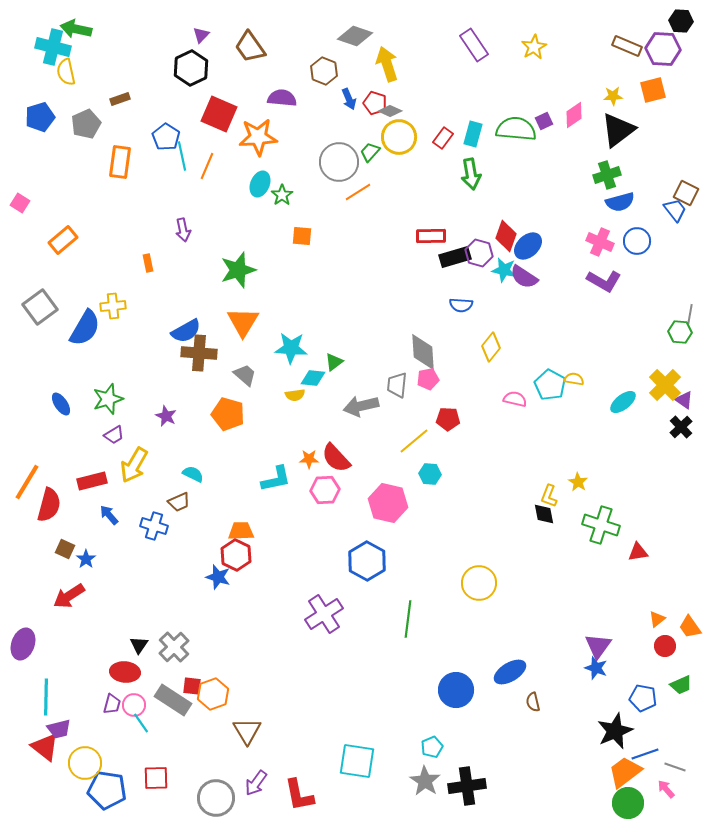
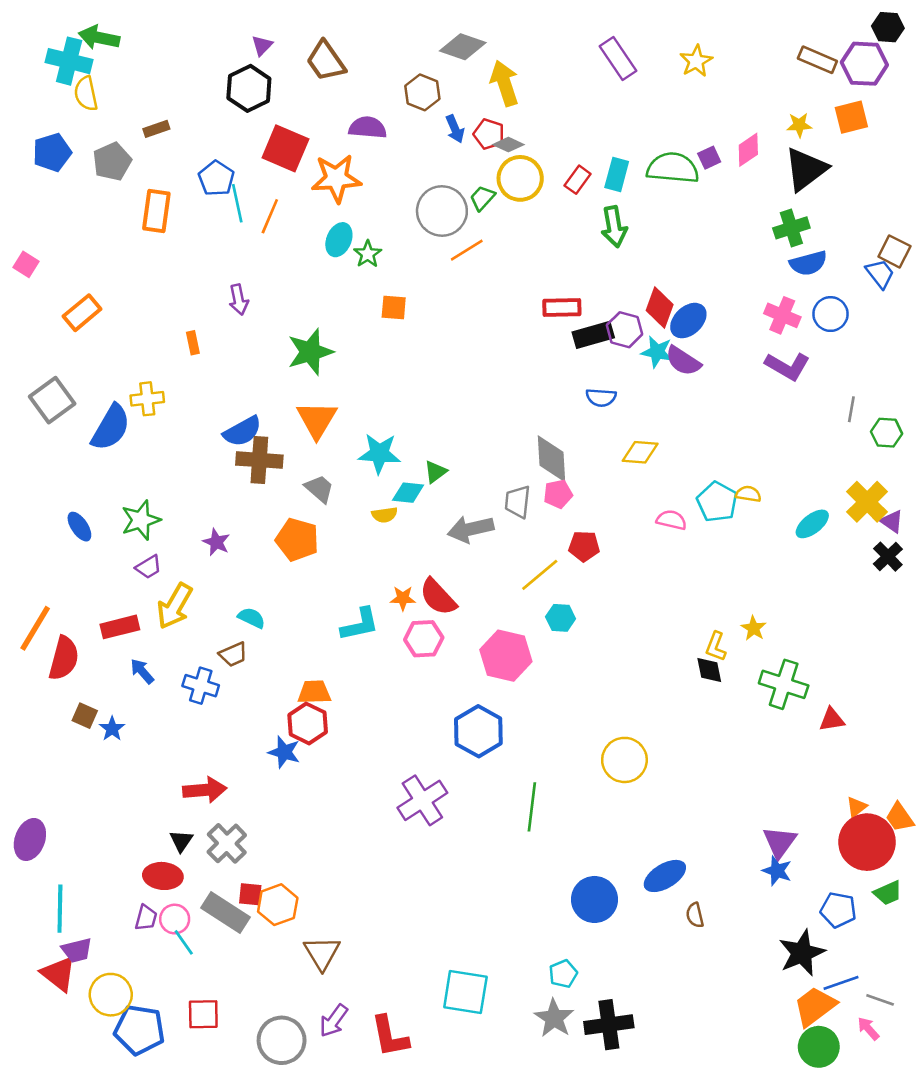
gray line: (690, 314) -> (851, 409), moved
yellow diamond: (491, 347) -> (640, 452), turned 56
red arrow: (69, 596) -> (205, 790), moved, turned -152
red circle: (665, 646) -> (867, 842), size x2.0

